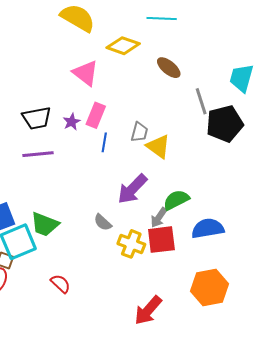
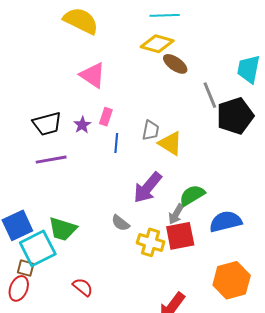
yellow diamond: (123, 46) -> (157, 44), moved
pink rectangle: (96, 115) -> (106, 117), size x0.7

